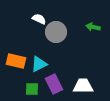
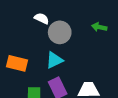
cyan triangle: (39, 64) -> (54, 60), moved

